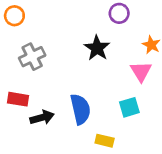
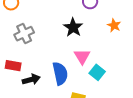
pink triangle: (141, 71) -> (82, 56), moved
cyan square: (129, 107) -> (97, 72), turned -35

